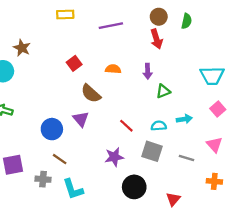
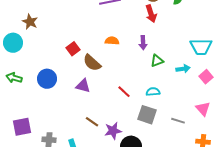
red square: (74, 63) -> (73, 49), moved
purple triangle: (81, 119) -> (83, 86), turned -35
cyan arrow: (184, 119) -> (183, 69), moved
blue circle: (52, 129) -> (47, 79), moved
purple star: (114, 157) -> (113, 131), moved
brown line: (60, 159) -> (92, 122), moved

